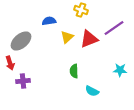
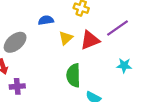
cyan star: (120, 70) -> (124, 65), moved
green semicircle: (74, 71) -> (73, 75), size x1.5

